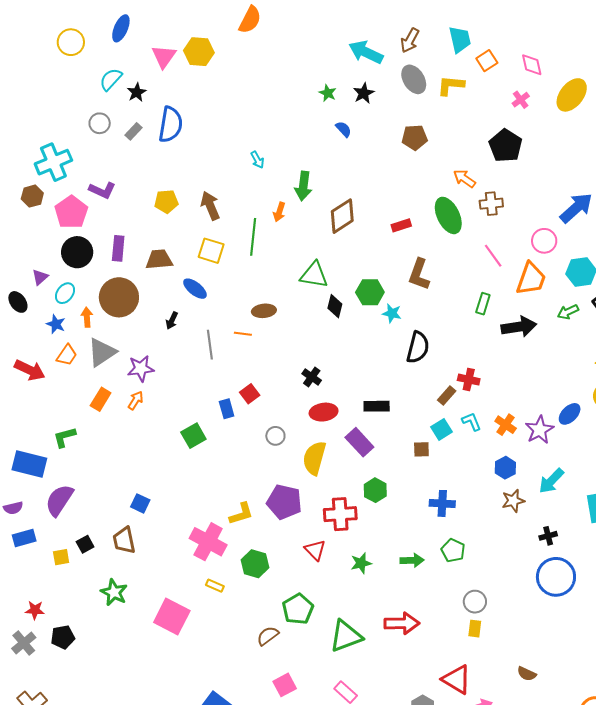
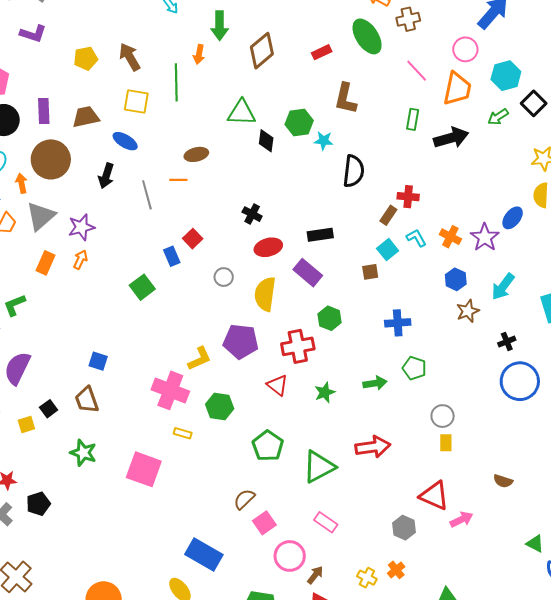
purple L-shape: (102, 190) -> (33, 34), moved
black arrow: (172, 321) -> (106, 176), size x1.4
brown semicircle: (268, 636) -> (244, 499), moved

